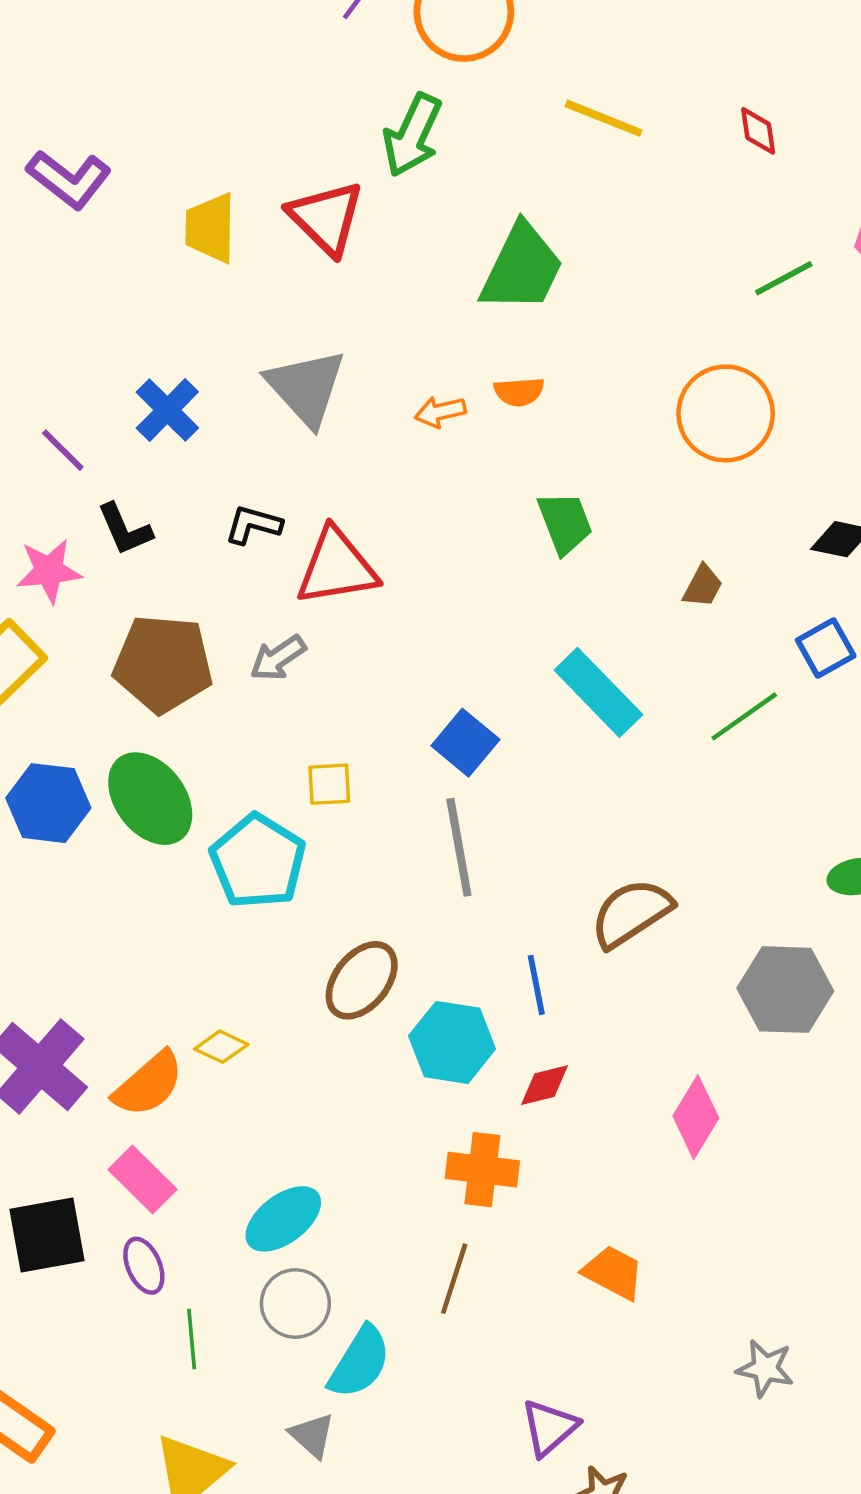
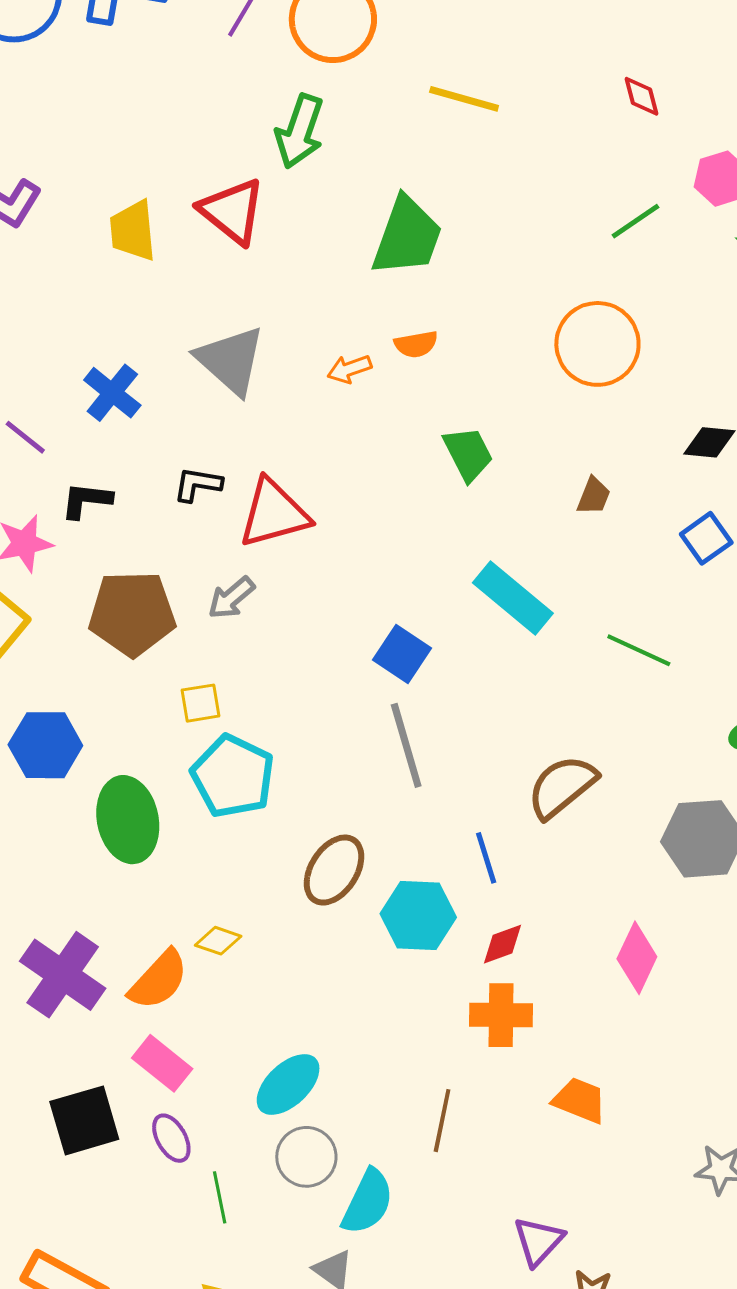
red diamond: (758, 131) -> (642, 96), moved
black L-shape: (125, 529) -> (86, 500), turned 126
green line: (744, 716) -> (639, 650), moved, turned 66
yellow square: (329, 784) -> (200, 703), moved
green ellipse: (150, 799) -> (128, 820), moved, turned 32
orange cross: (482, 1170) -> (501, 1015), moved

